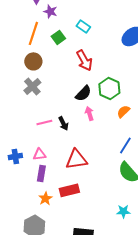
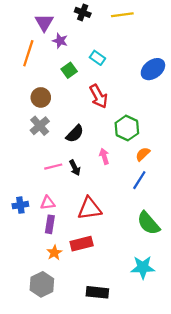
orange line: (33, 33) -> (28, 53), moved
black semicircle: (83, 93) -> (75, 134), moved
blue line: (125, 145) -> (139, 180), moved
cyan star: (123, 211) -> (143, 267), size x1.5

